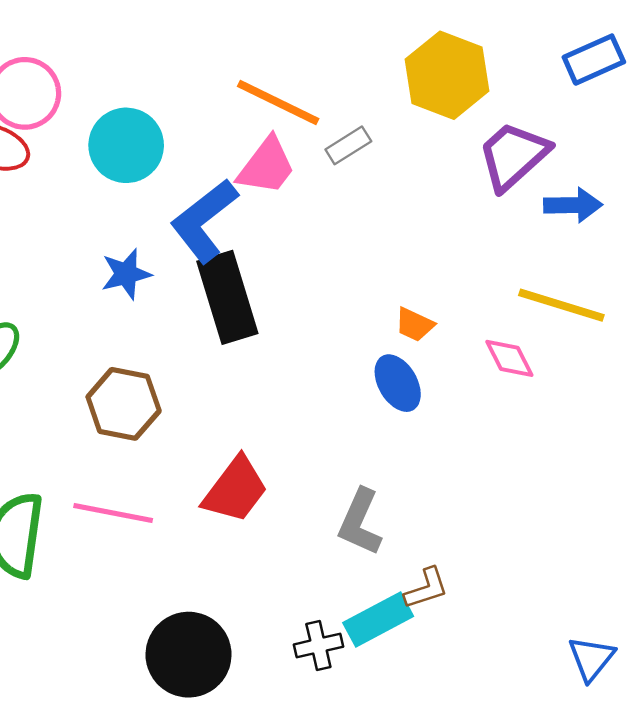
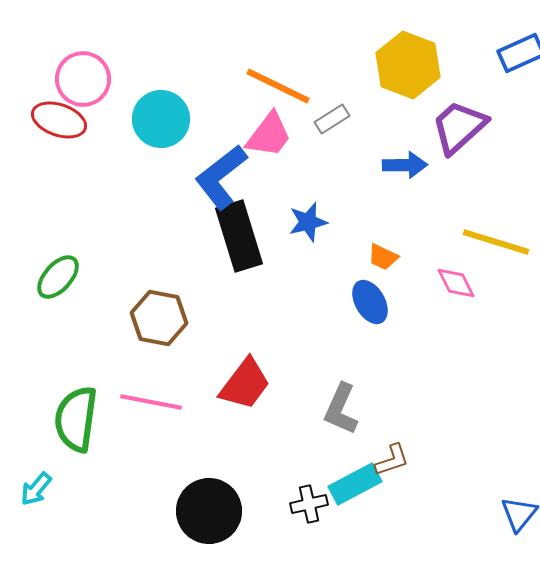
blue arrow: (573, 205) -> (405, 165), moved
blue star: (126, 274) -> (308, 222), moved

